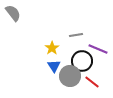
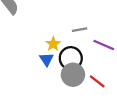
black circle: (82, 61) -> (71, 58), moved
blue triangle: (54, 66) -> (47, 59), moved

